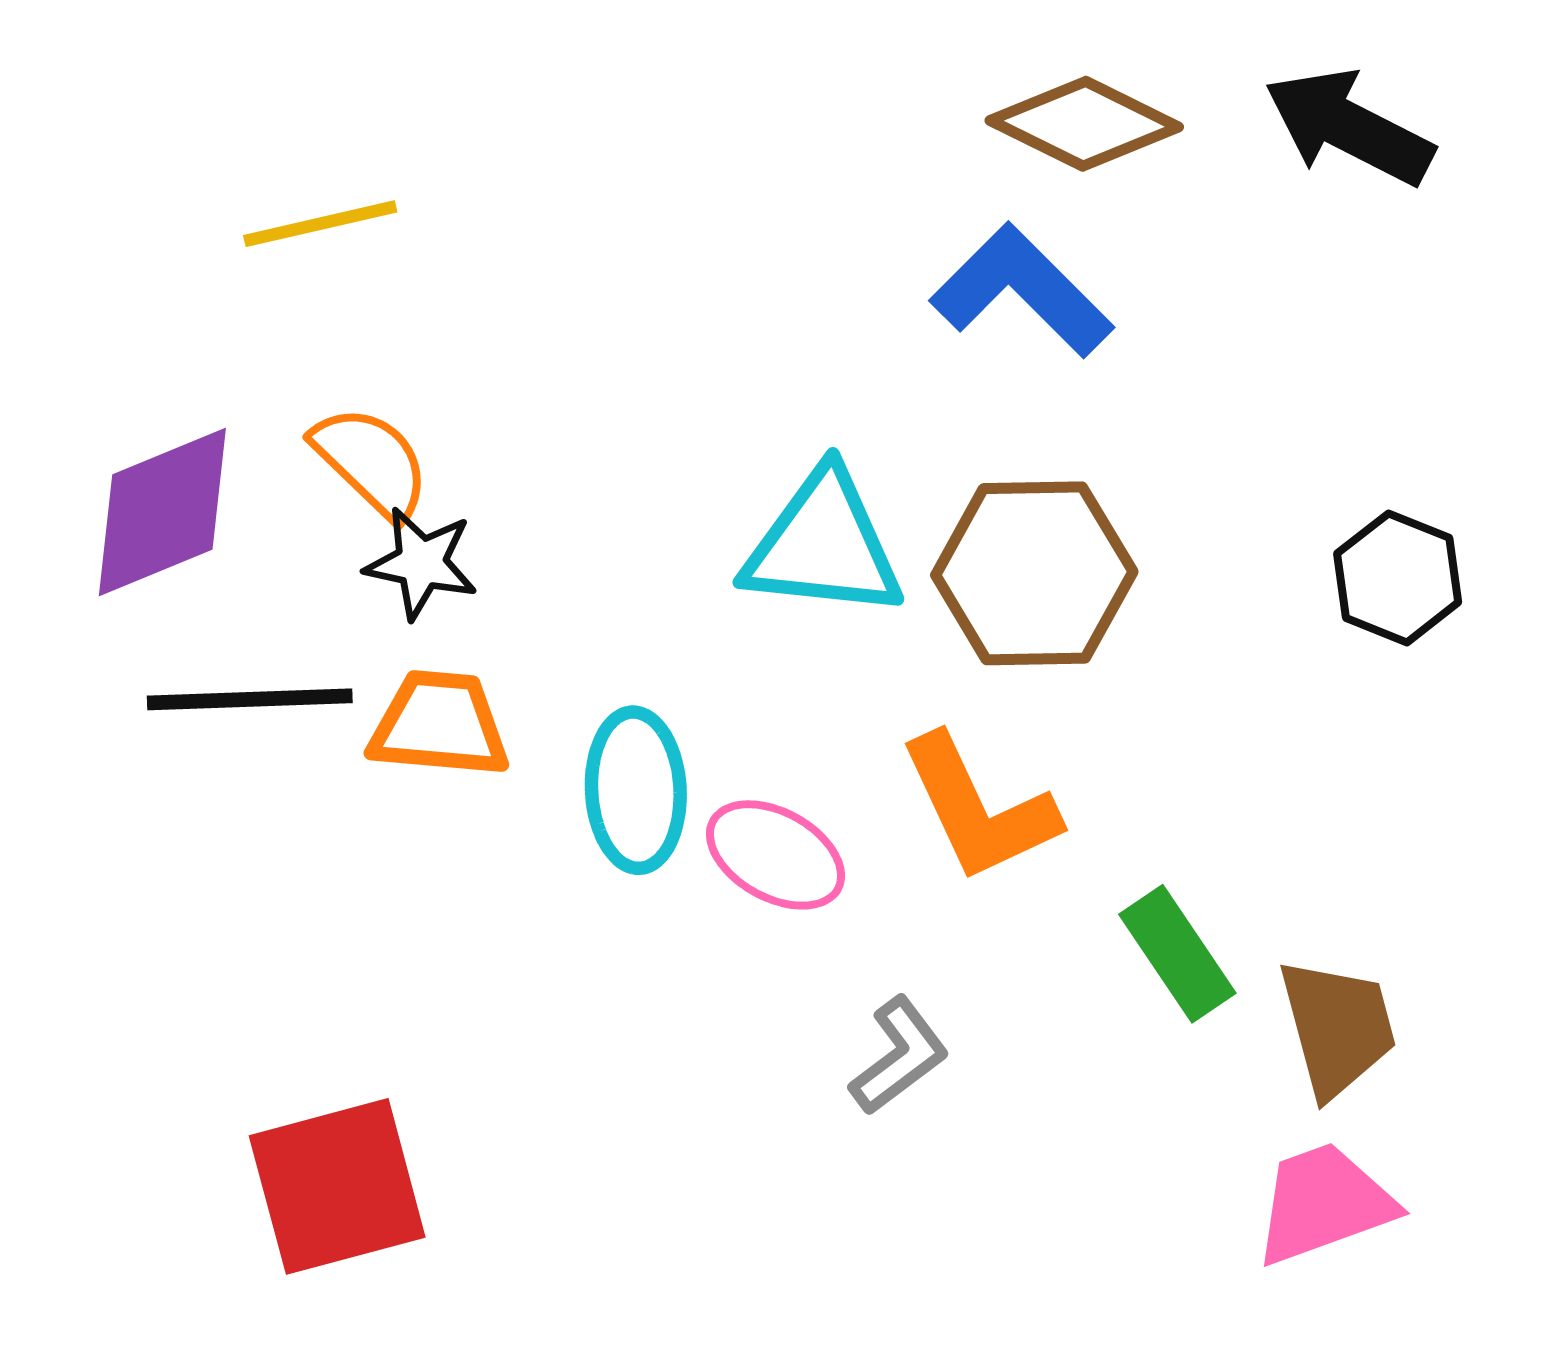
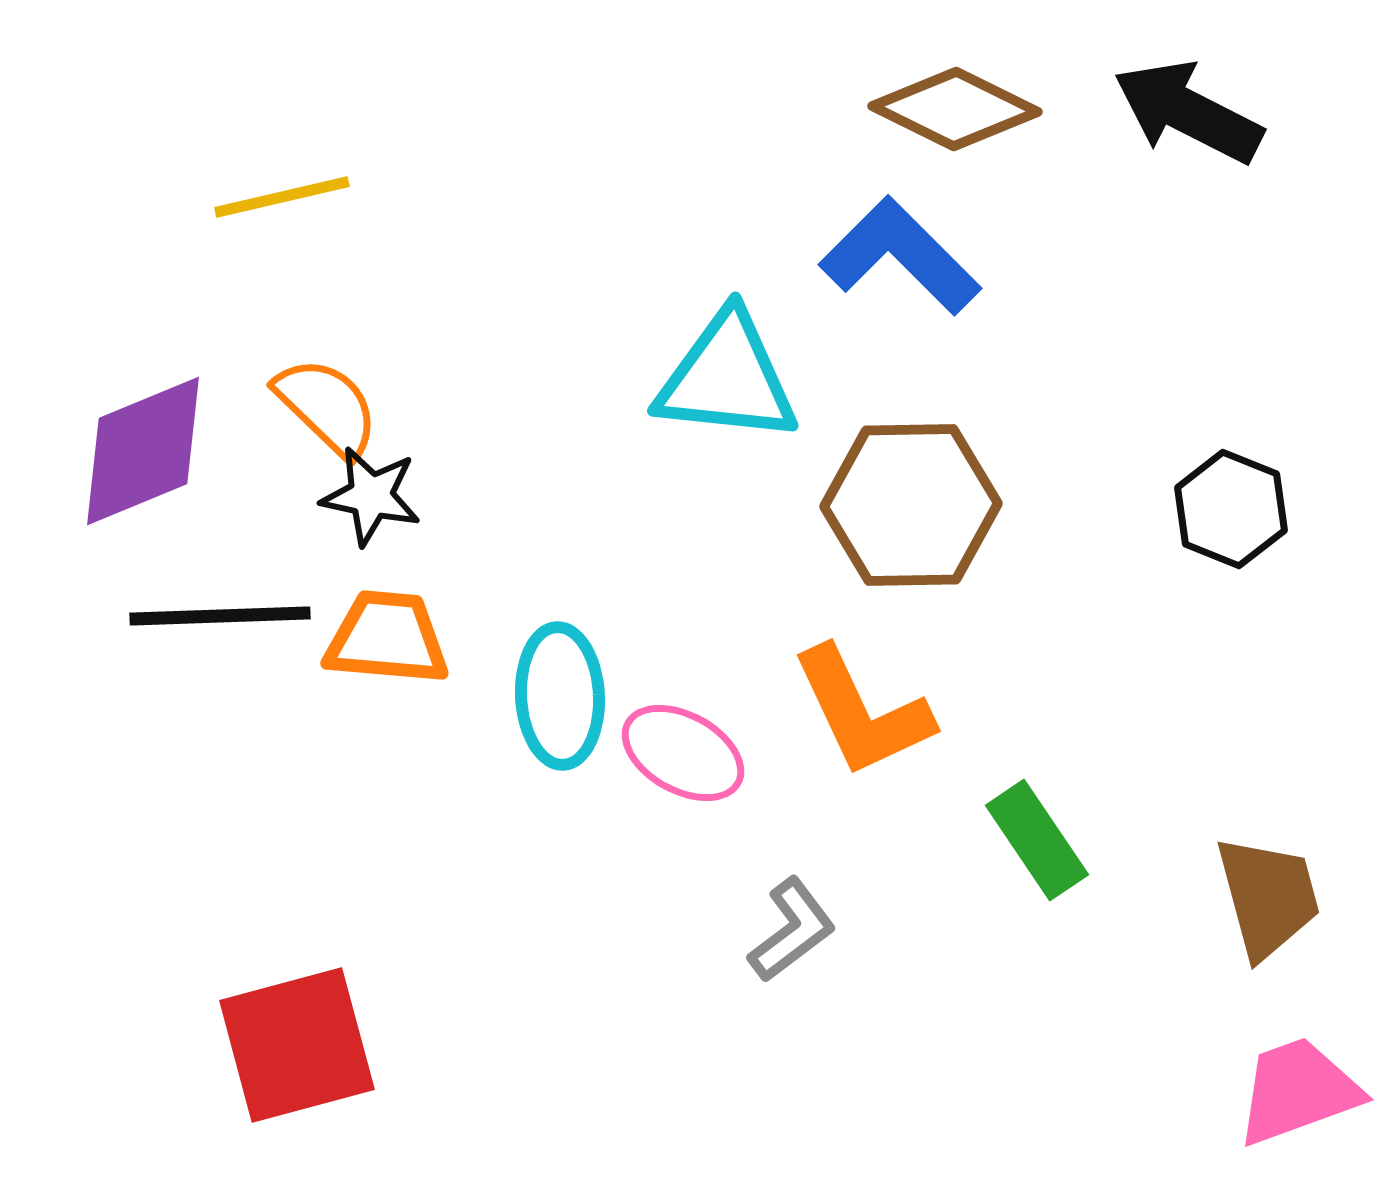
cyan triangle: (823, 545) -> (727, 378), moved
brown trapezoid: (1337, 1028) -> (1268, 897), moved
pink trapezoid: (1324, 1204) -> (1298, 1091), moved

